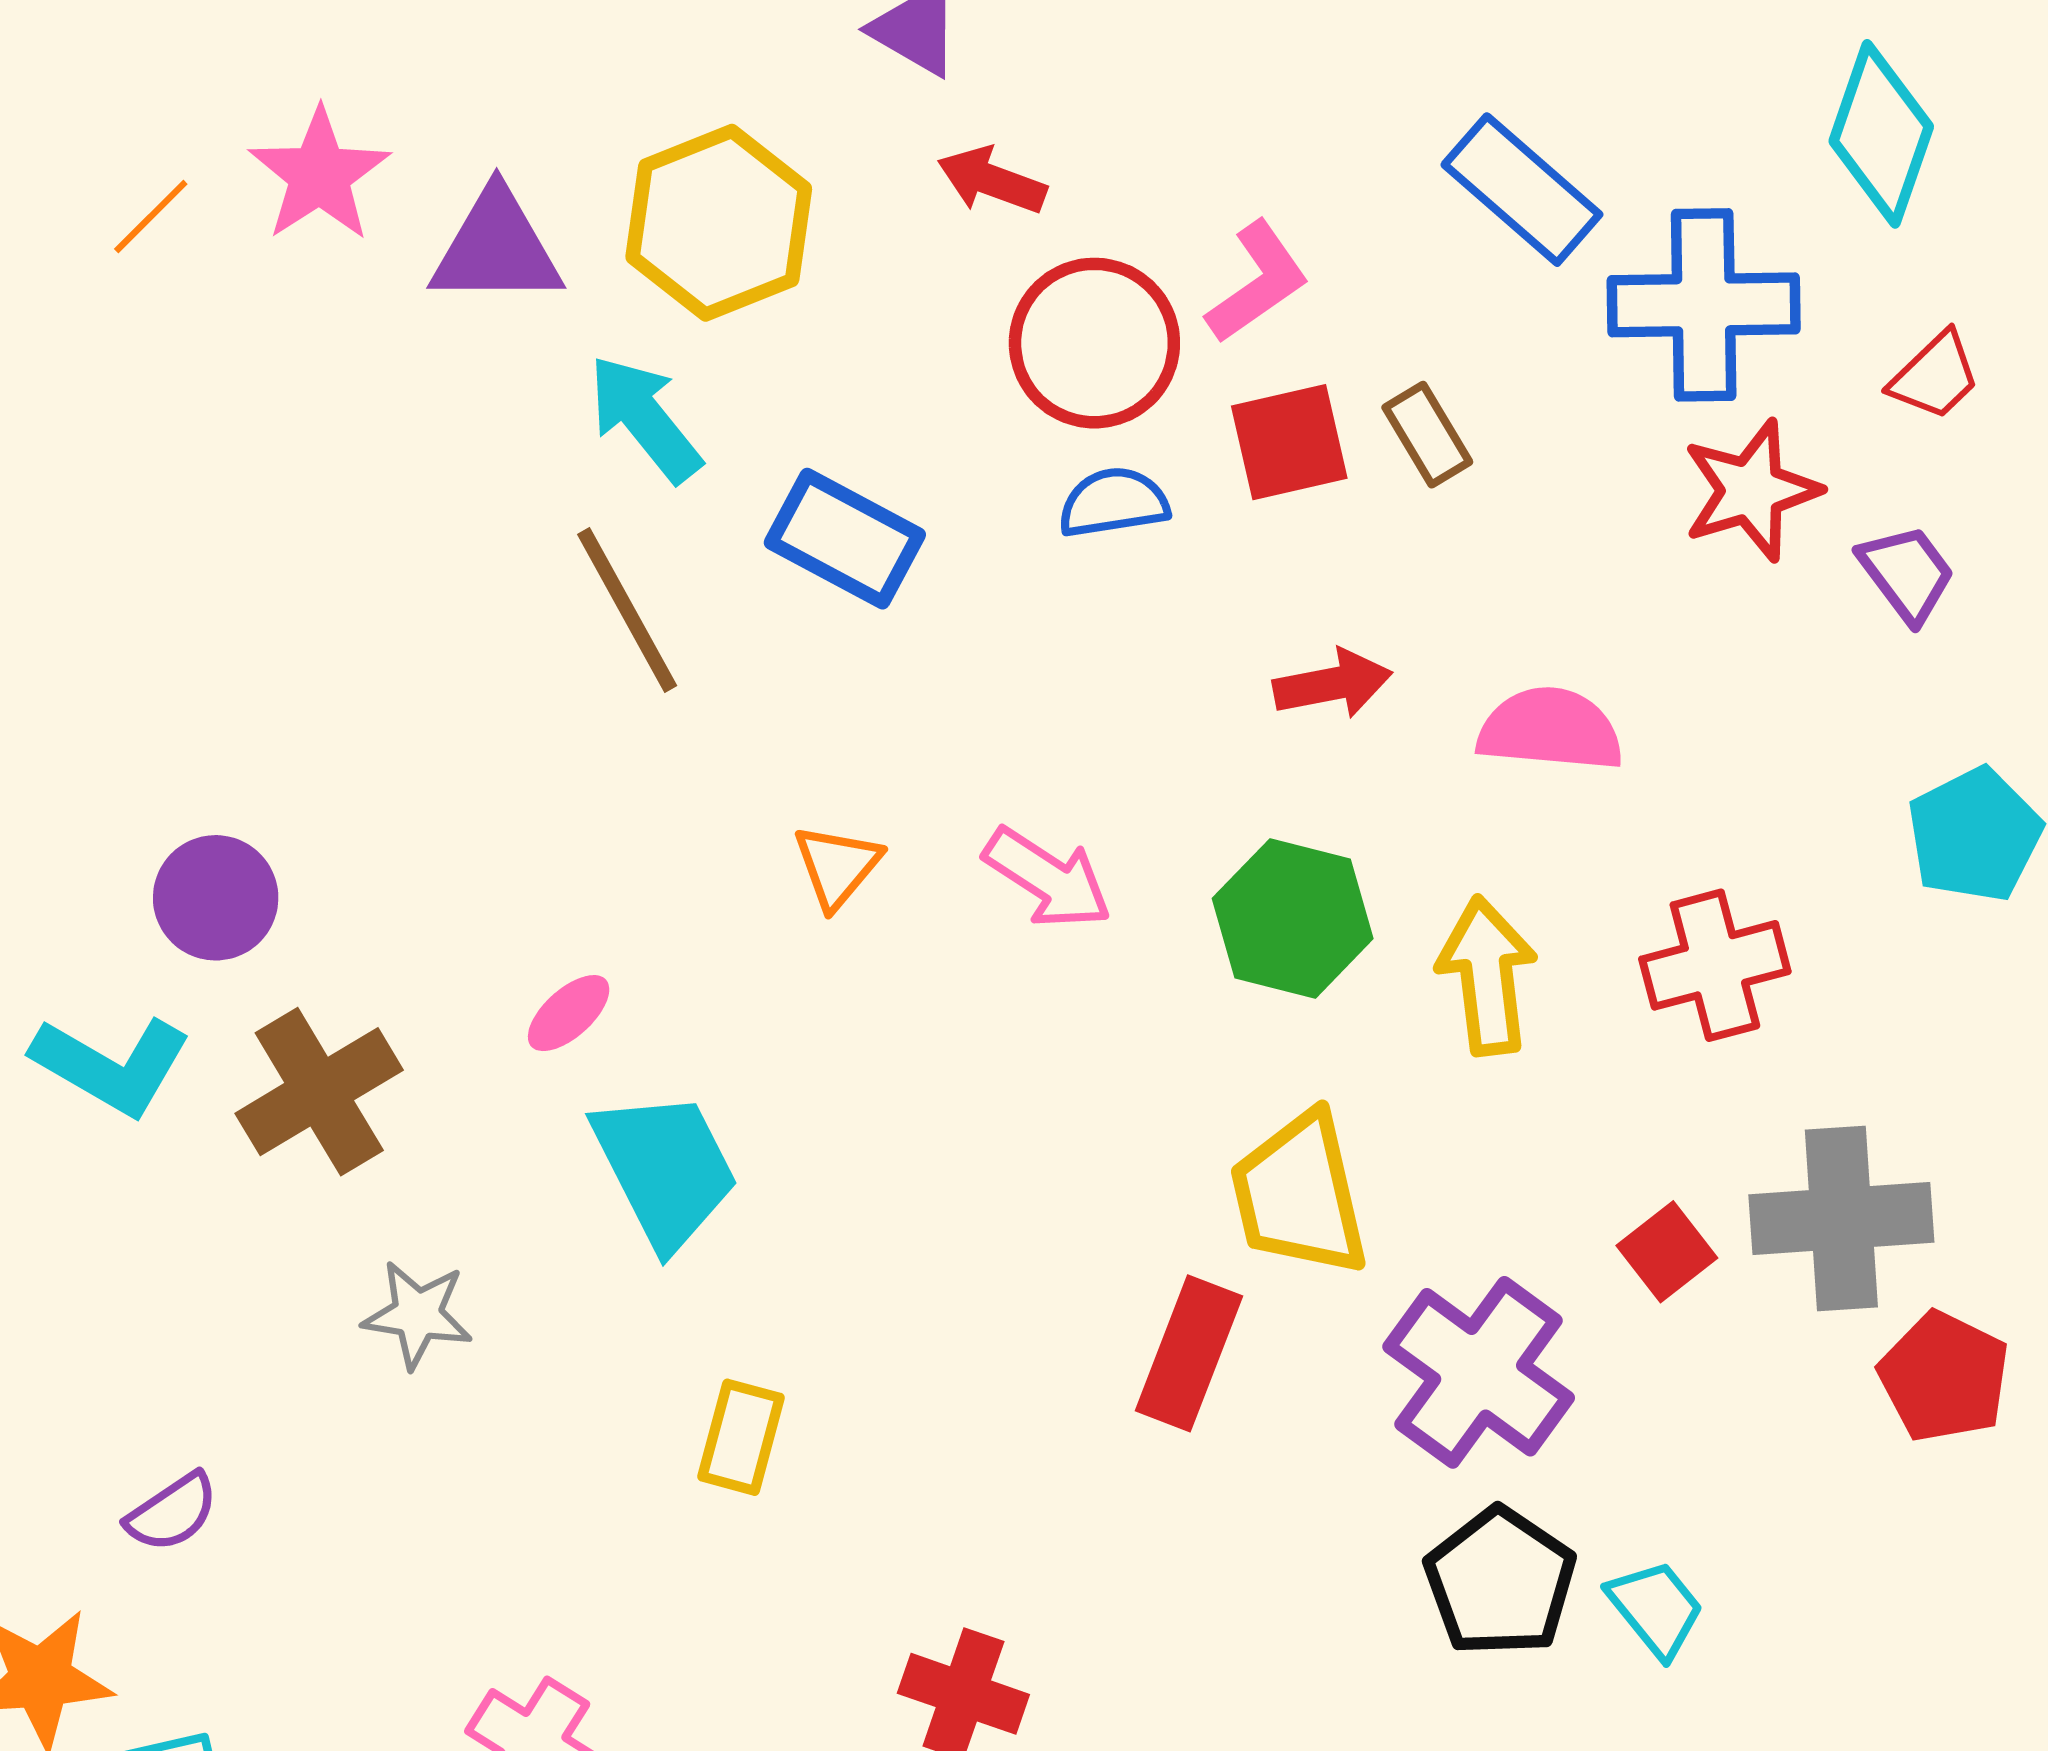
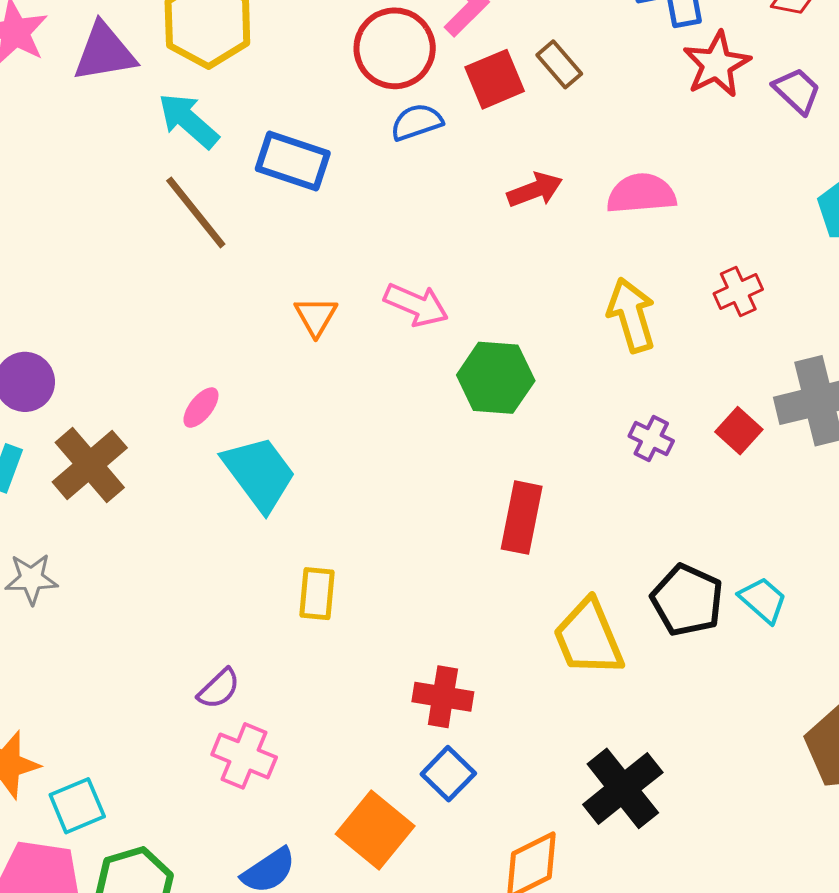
green hexagon: (1293, 918) -> (496, 378), moved
red cross: (1715, 965) -> (738, 291), size x0.7
yellow trapezoid: (1299, 1194) -> (588, 638), moved
gray star: (418, 1315) -> (31, 579), moved
purple cross: (1479, 1372) -> (651, 438), moved, size x0.5
purple semicircle: (172, 1512) -> (219, 689), moved

